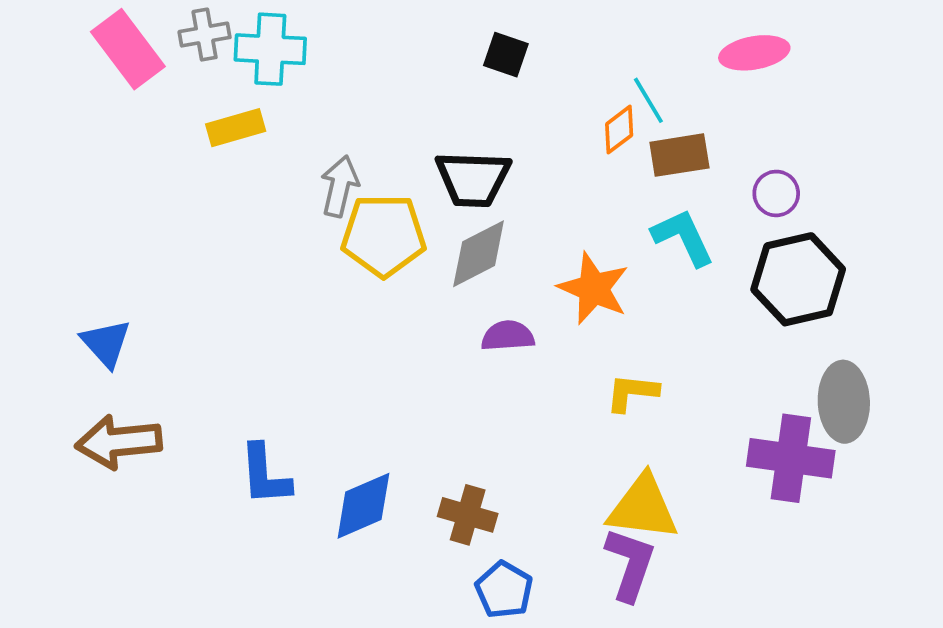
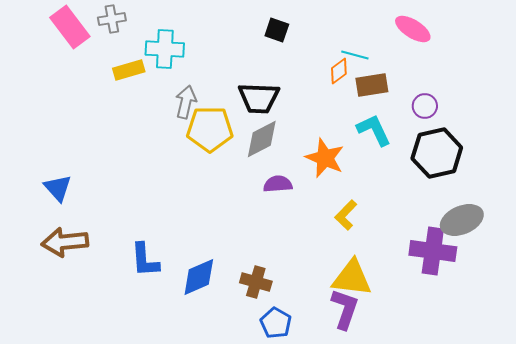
cyan cross: (270, 49) -> (165, 49), moved
pink ellipse: (754, 53) -> (413, 29), turned 42
cyan line: (648, 100) -> (355, 55), turned -44
yellow L-shape: (632, 393) -> (346, 215), turned -52
gray ellipse: (844, 402) -> (462, 220), turned 69

